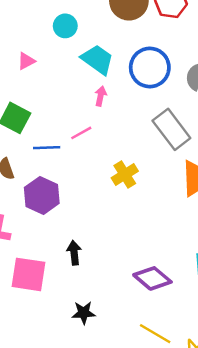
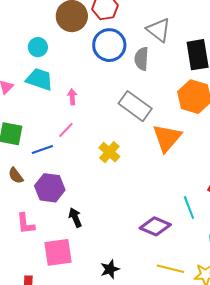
cyan circle: (65, 26) -> (38, 47), moved
cyan trapezoid: (97, 60) -> (39, 79), moved
blue circle: (150, 68) -> (109, 45), moved
black arrow: (74, 253) -> (75, 218), moved

